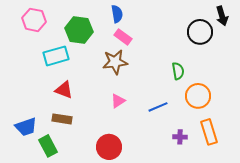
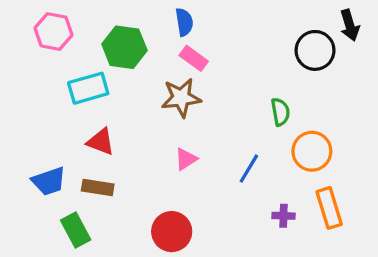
blue line: (158, 107) -> (249, 169), turned -36
blue trapezoid: (26, 127) -> (49, 181), moved

